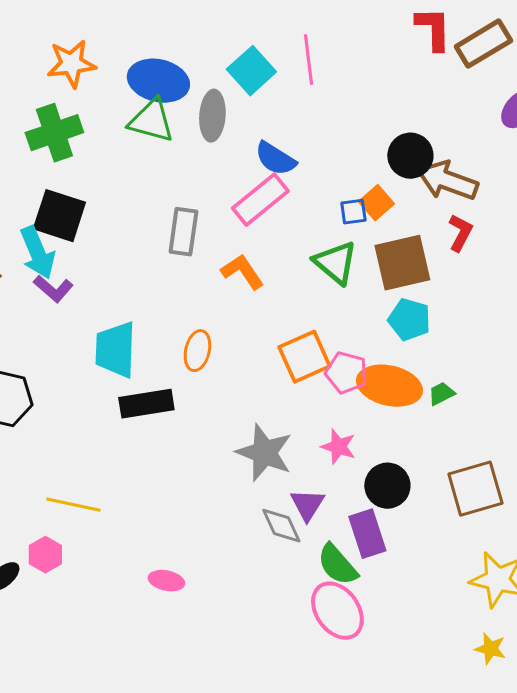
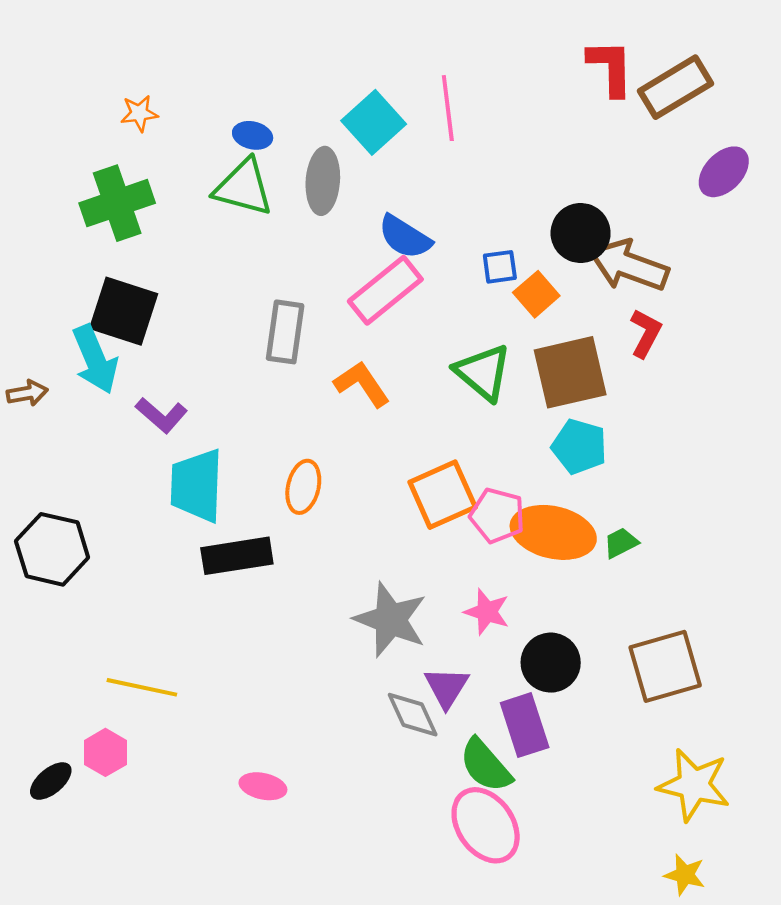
orange star: (71, 64) -> (139, 113), size x0.6
blue ellipse: (158, 81) -> (253, 135), size x0.5
blue square: (353, 212) -> (500, 267), moved
purple L-shape: (53, 289) -> (161, 415), moved

